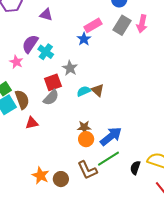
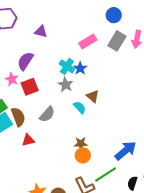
blue star: (84, 39) -> (80, 68), moved
cyan cross: (46, 52) -> (67, 66), moved
red square: (53, 82) -> (30, 87), moved
brown triangle: (98, 90) -> (93, 96), moved
cyan semicircle: (84, 91) -> (80, 107), turned 72
blue arrow: (111, 136) -> (126, 151), moved

